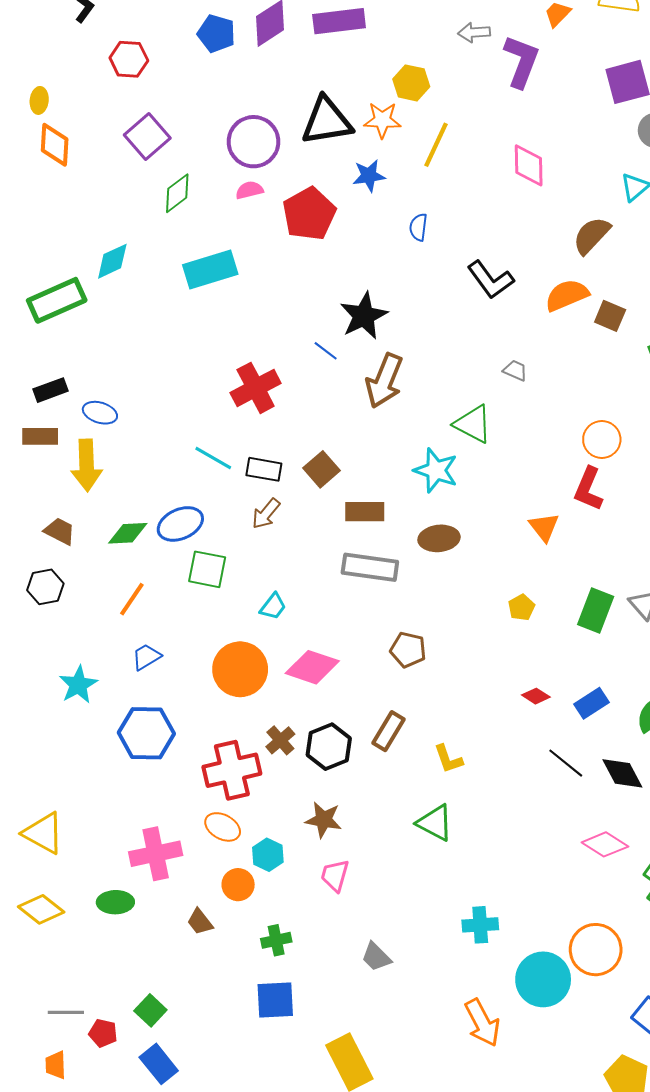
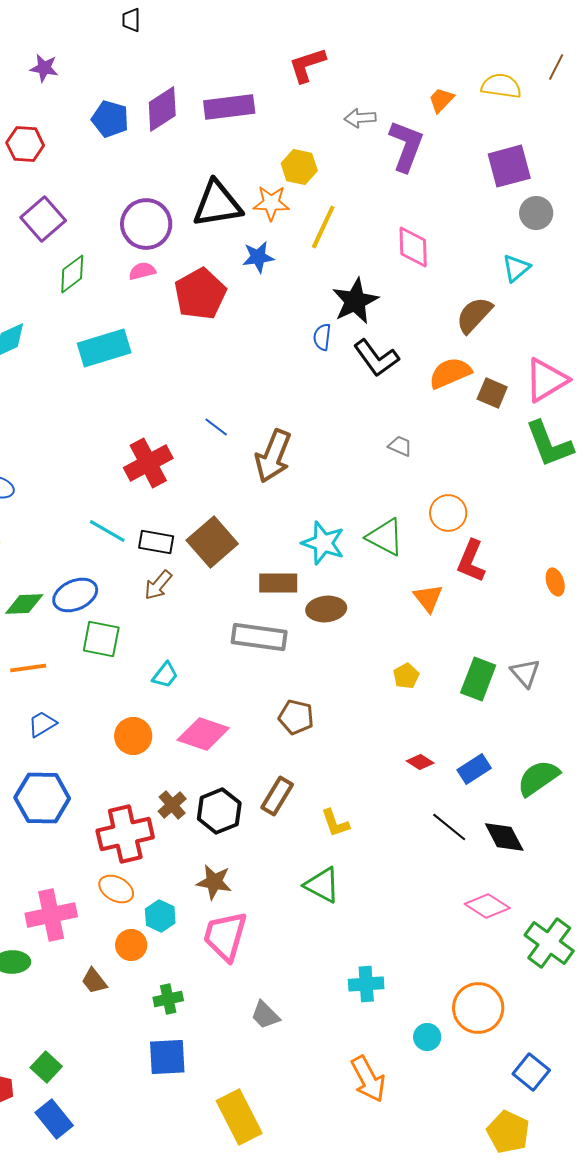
blue semicircle: (418, 227) -> (322, 337), moved
black star: (364, 316) -> (355, 301), moved
green triangle: (473, 424) -> (385, 537), moved
orange circle: (602, 439) -> (448, 513), moved
brown square: (322, 469) -> (212, 542), size x1.4
brown rectangle: (365, 512) -> (278, 583), moved
orange line: (132, 599) -> (28, 668), turned 48
orange circle: (240, 669) -> (133, 736), size x0.7
pink trapezoid: (335, 875) -> (225, 936), size x1.6
cyan circle: (543, 979) -> (427, 1037), size x0.5

